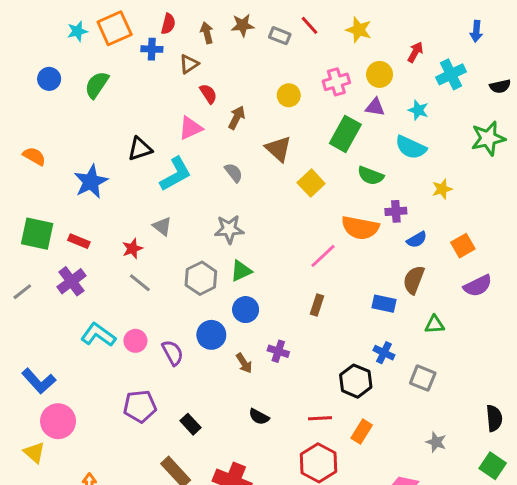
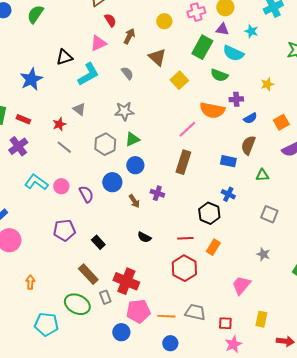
cyan semicircle: (411, 147) -> (233, 53), moved
brown rectangle: (317, 305) -> (183, 162), size x1.6
gray square: (423, 378) -> (269, 214), moved

